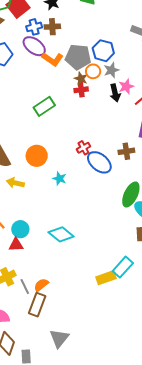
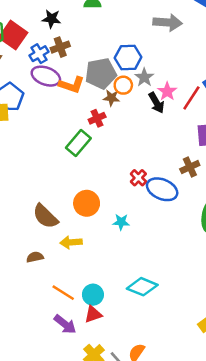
red cross: (81, 90) -> (97, 118), moved

